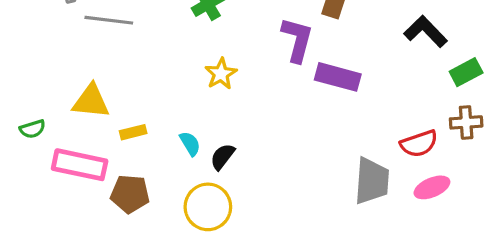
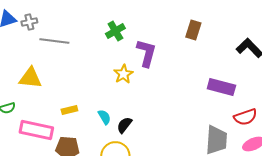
purple L-shape: (297, 40) -> (146, 53), moved
purple rectangle: (338, 77) -> (221, 87), moved
yellow triangle: (91, 101) -> (30, 78), moved

